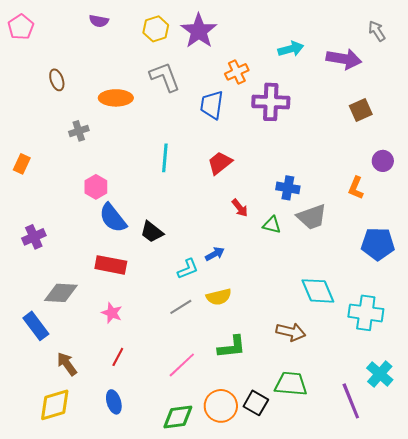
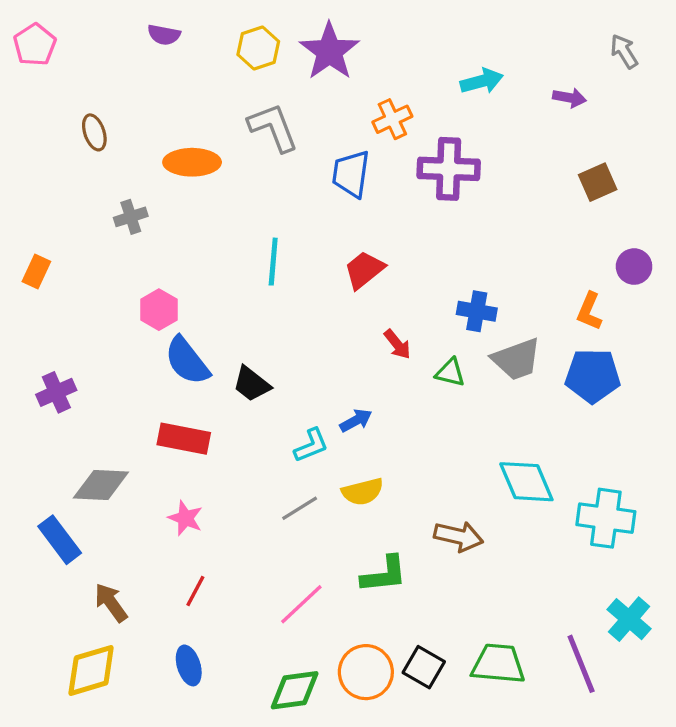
purple arrow: (344, 59) -> (569, 98), size x0.6
blue pentagon: (378, 244) -> (593, 376), moved
brown arrow: (291, 332) -> (459, 536), moved
green trapezoid: (291, 384) -> (498, 664), moved

